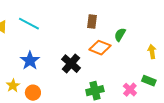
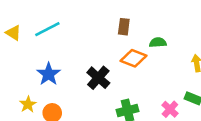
cyan line: (29, 24) -> (47, 29), turned -55
green semicircle: (120, 35) -> (158, 42), turned 56

